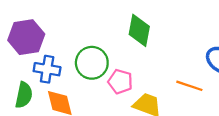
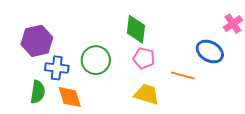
pink pentagon: (120, 82) -> (144, 58), moved

